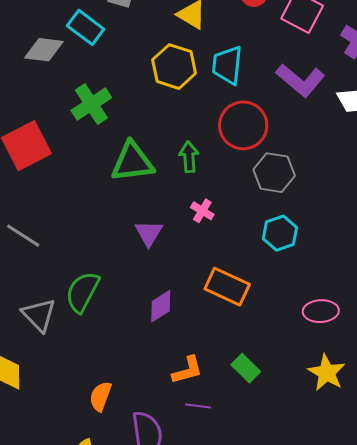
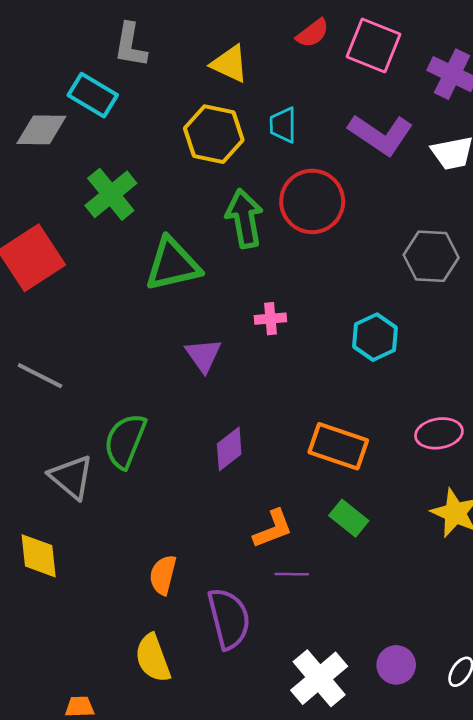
cyan trapezoid: (227, 65) -> (283, 125), size x0.7
green arrow: (189, 157) -> (244, 218), moved, size x1.4
gray hexagon: (274, 173) -> (431, 256), moved
pink cross: (202, 211) -> (270, 319), turned -30
orange rectangle: (227, 287) -> (338, 446), moved

